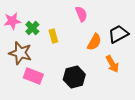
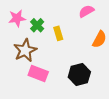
pink semicircle: (81, 14) -> (86, 11), turned -98
brown star: (20, 53) -> (25, 50), turned 30

